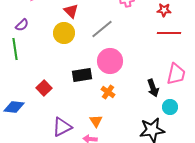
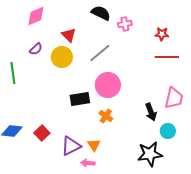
purple semicircle: (22, 25) -> (36, 49), moved
red square: (44, 88) -> (42, 133), moved
purple triangle: (62, 127) -> (71, 146), moved

